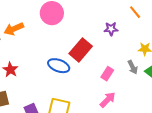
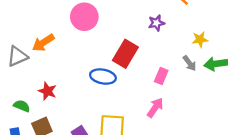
pink arrow: (108, 100) -> (155, 108), moved

